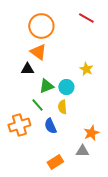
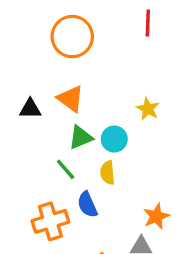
red line: (86, 18) -> (148, 23), turned 63
orange triangle: (38, 52) -> (71, 99), moved
black triangle: (27, 69) -> (30, 109), moved
orange cross: (19, 125) -> (50, 221), moved

